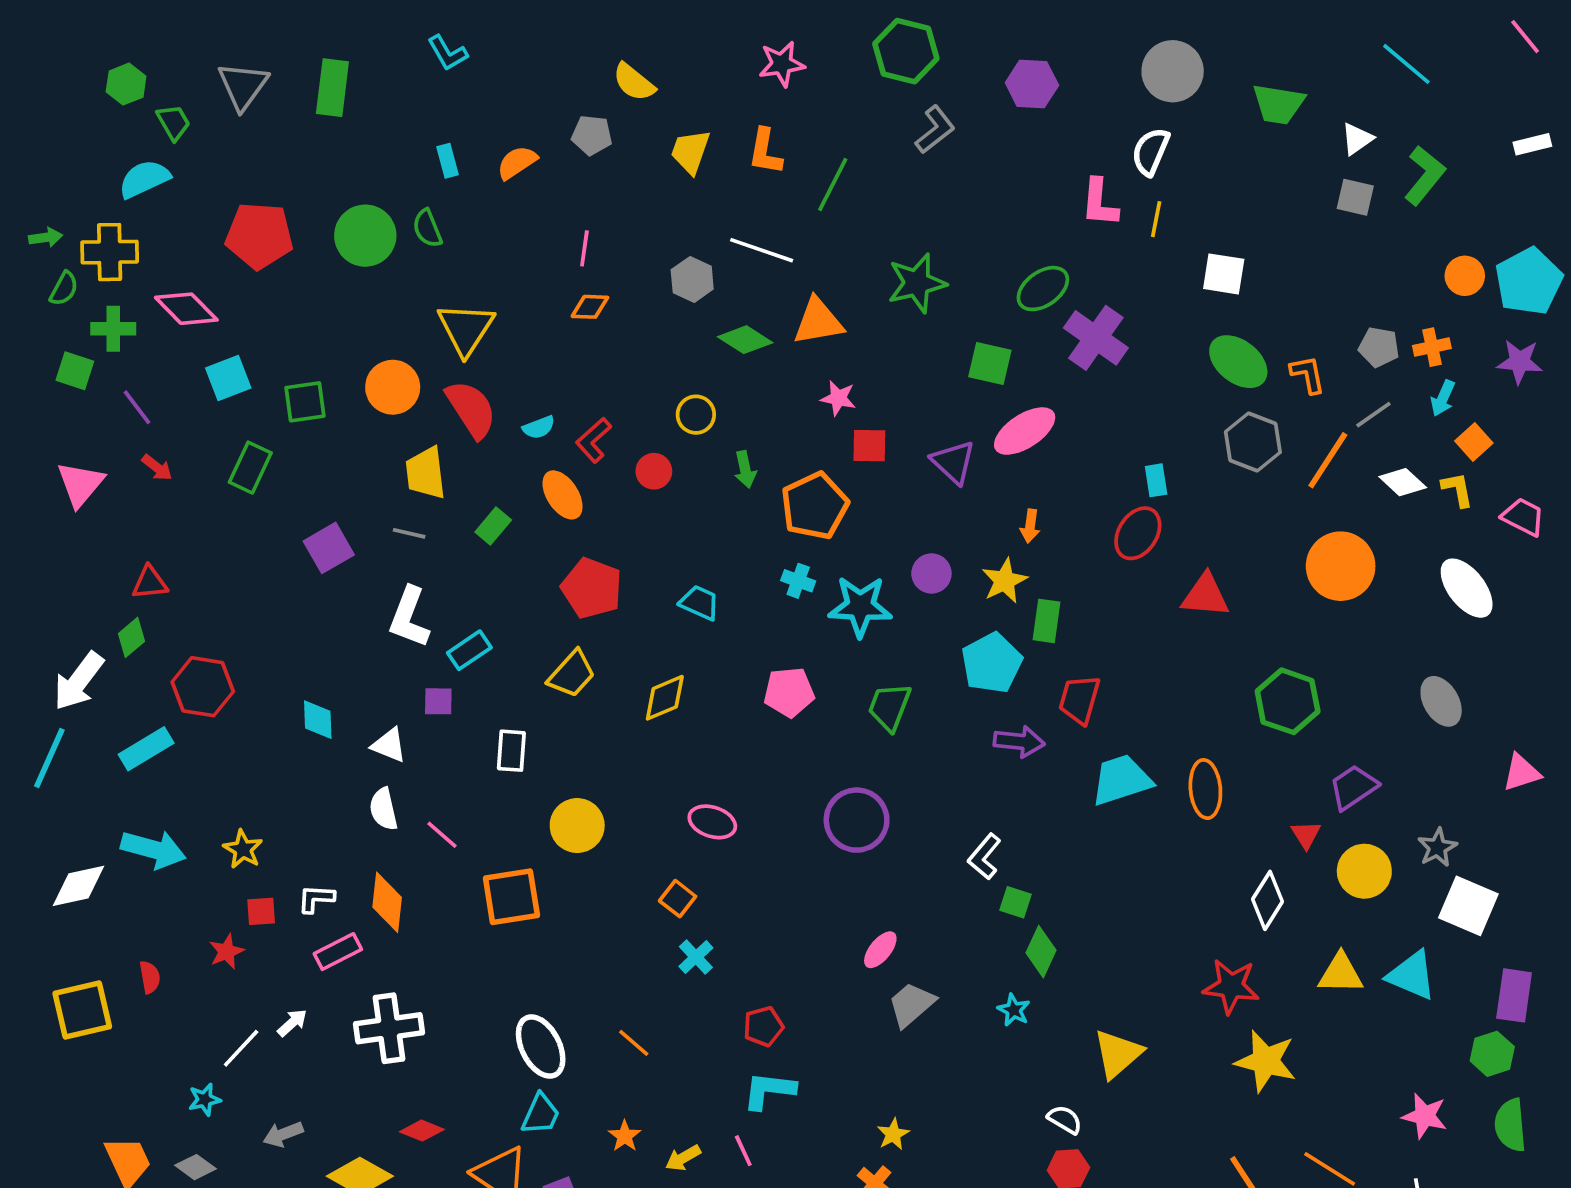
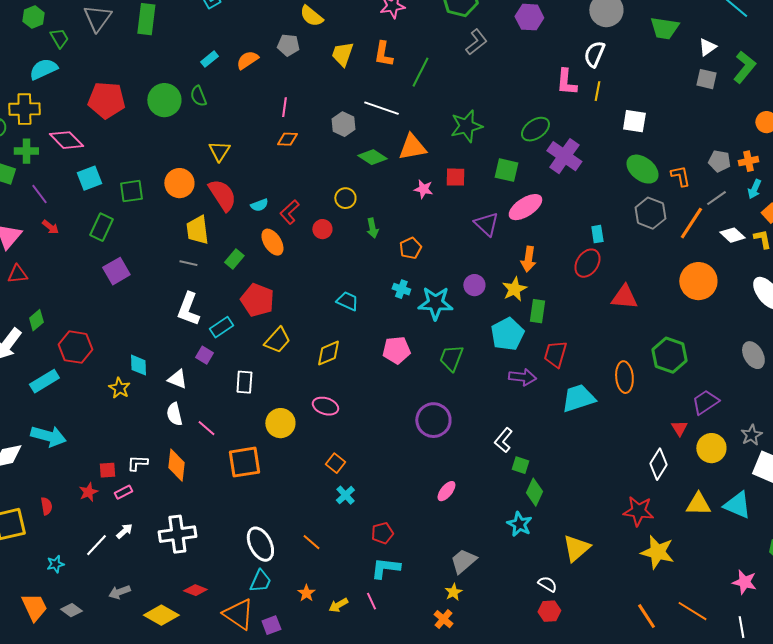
cyan rectangle: (447, 161) -> (209, 59), turned 66
yellow triangle: (466, 329) -> (219, 151), size x0.7
red square: (869, 446) -> (455, 177), moved
orange pentagon: (815, 506) -> (410, 248), size x0.6
orange arrow: (1030, 526) -> (528, 259), size x1.4
purple square: (329, 548) -> (116, 271), moved
red triangle: (150, 583) -> (17, 274), moved
red pentagon: (592, 588) -> (257, 300), moved
purple square: (438, 701) -> (204, 355), turned 30
orange ellipse: (1205, 789) -> (624, 377), moved
pink ellipse: (712, 822) -> (325, 406), moved
yellow star: (243, 849) -> (119, 388), moved
pink rectangle: (338, 952) -> (123, 492), moved, size x0.7
gray trapezoid: (911, 1005) -> (463, 561), moved
cyan star: (1014, 1010) -> (519, 524), size x1.4
cyan star: (205, 1099) -> (55, 564), moved

